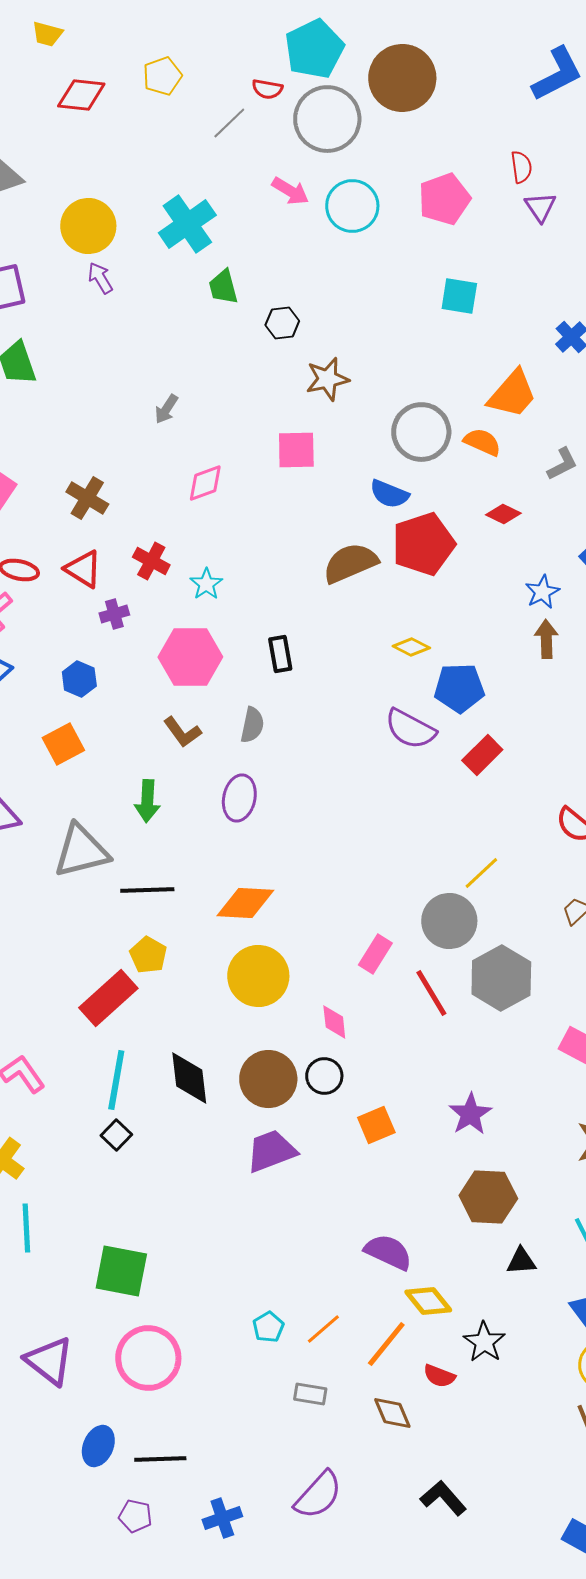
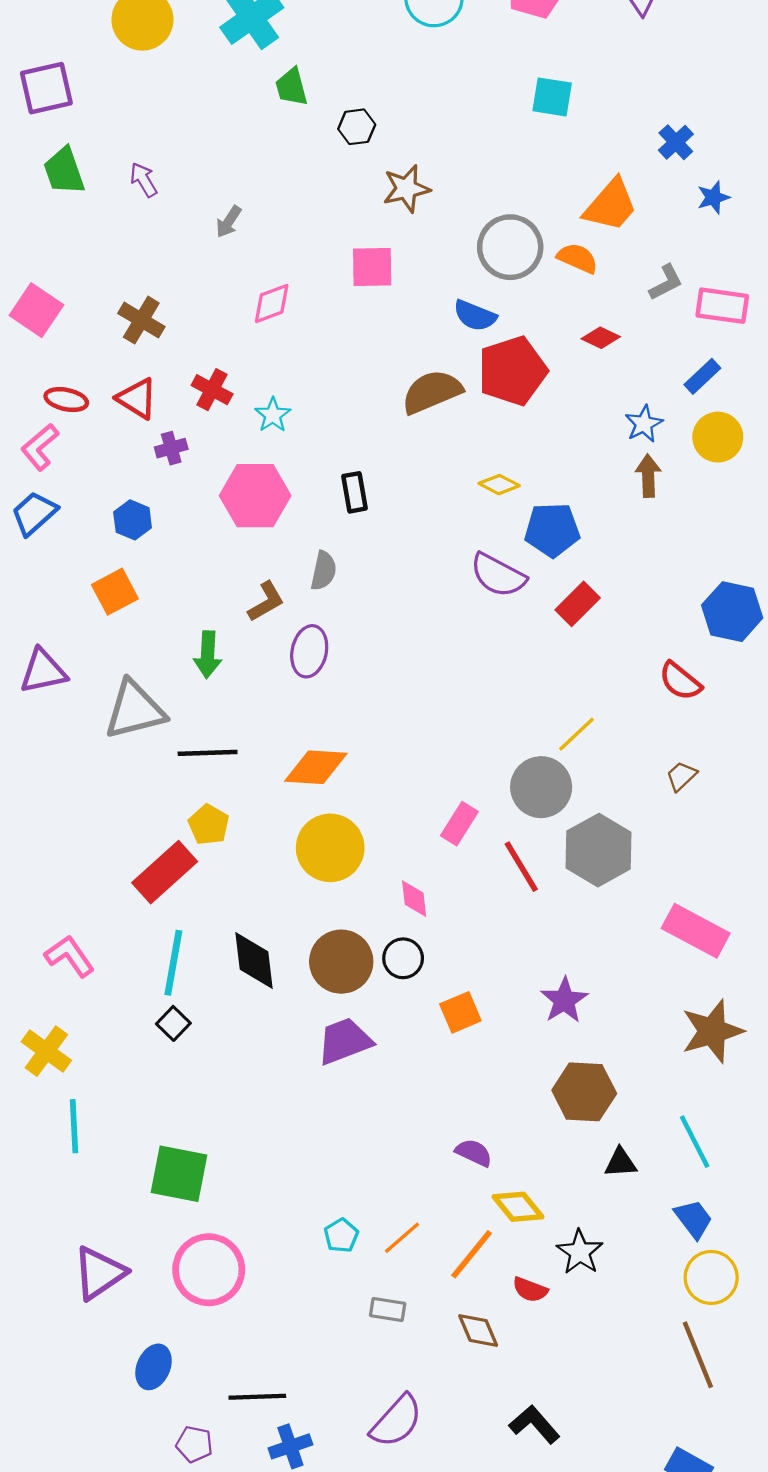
purple arrow: (100, 278) -> (144, 180), moved
brown L-shape: (182, 732) -> (266, 602), moved, turned -84
purple semicircle: (388, 1252) -> (474, 1153), size x0.7
purple triangle: (49, 1361) -> (99, 1273), turned 48
black line: (160, 1459) -> (257, 1397), moved

